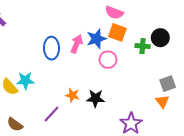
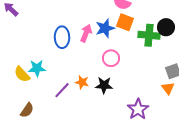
green cross: (143, 46) -> (149, 35), size x1.5
pink circle: (108, 60) -> (111, 58), moved
purple line: (51, 114) -> (62, 90), moved
brown semicircle: (15, 124) -> (27, 110), turned -91

